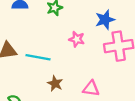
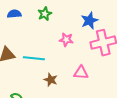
pink triangle: (91, 89) -> (81, 73), moved

